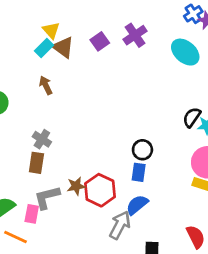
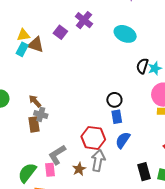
yellow triangle: (51, 30) -> (23, 35), turned -40
cyan ellipse: (185, 52) -> (125, 34), moved
brown arrow: (46, 85) -> (35, 101), moved
brown rectangle: (36, 163) -> (34, 124), moved
brown star: (76, 186) -> (79, 169), moved
gray arrow: (120, 225) -> (98, 160), moved

